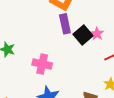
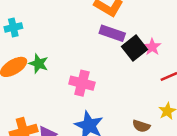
purple rectangle: (65, 24) -> (112, 33), turned -60

